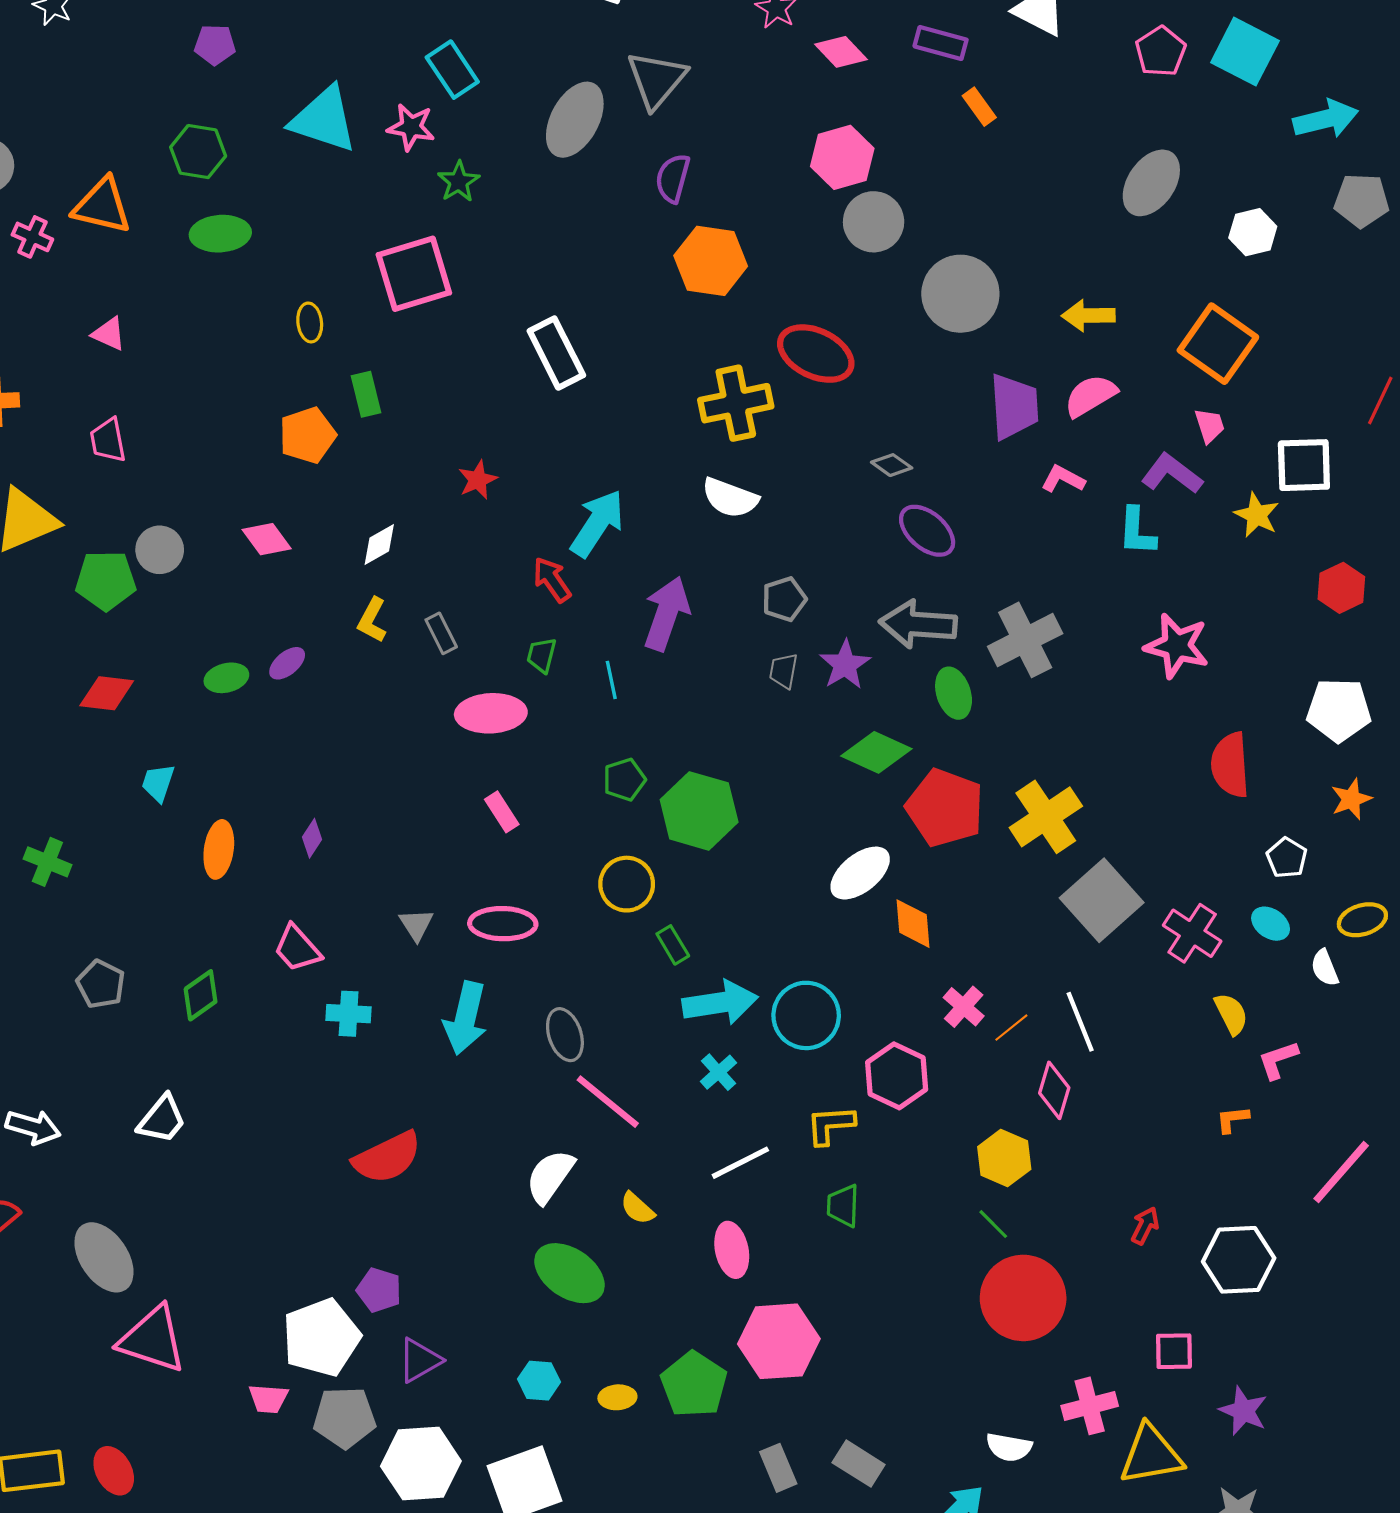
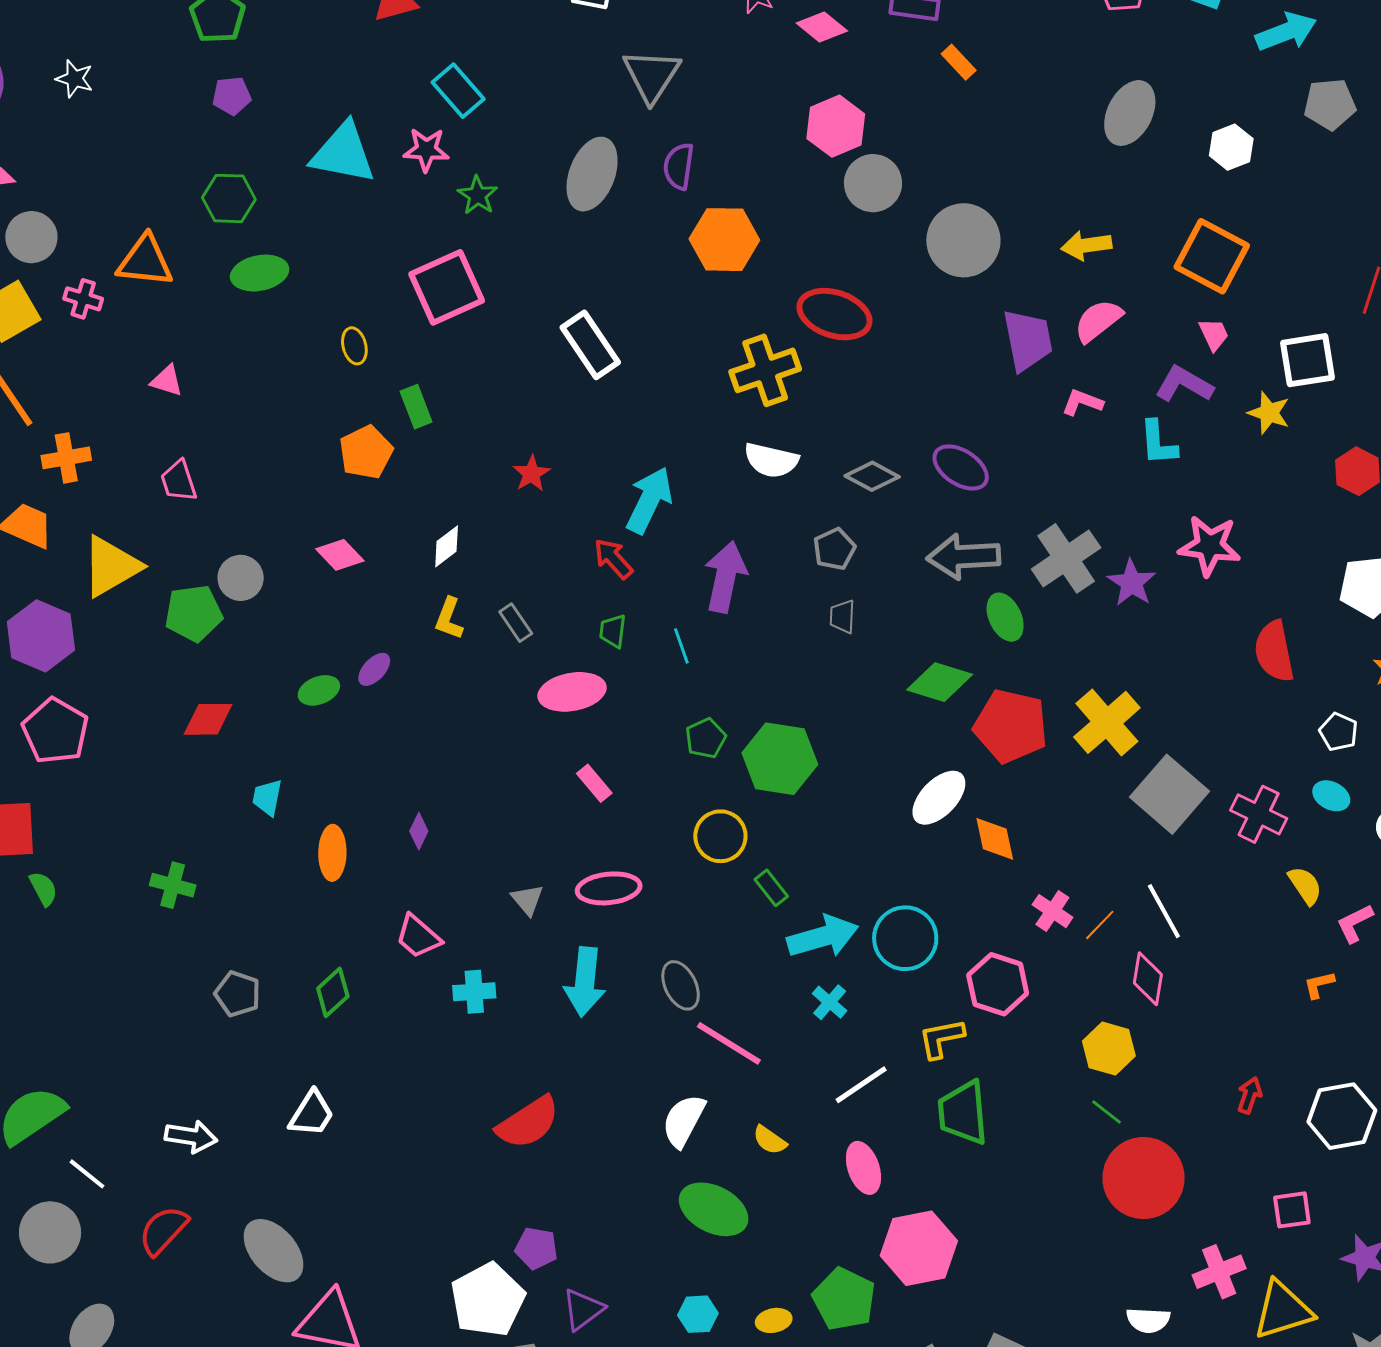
gray ellipse: (575, 120) -> (592, 174), moved
gray diamond: (892, 465) -> (872, 476), moved, size x1.4
purple star: (845, 665) -> (1132, 583), moved
green trapezoid: (843, 1206) -> (963, 1113), size x1.6

